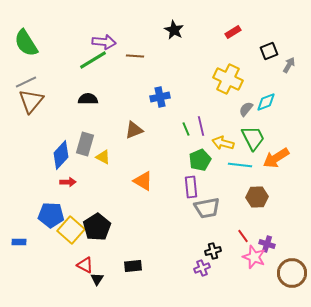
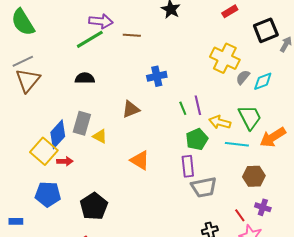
black square: (269, 51) -> (266, 30), size x1.4
gray semicircle: (246, 109) -> (243, 77), moved
yellow square: (71, 230) -> (44, 151), moved
purple cross: (267, 244) -> (263, 207), moved

